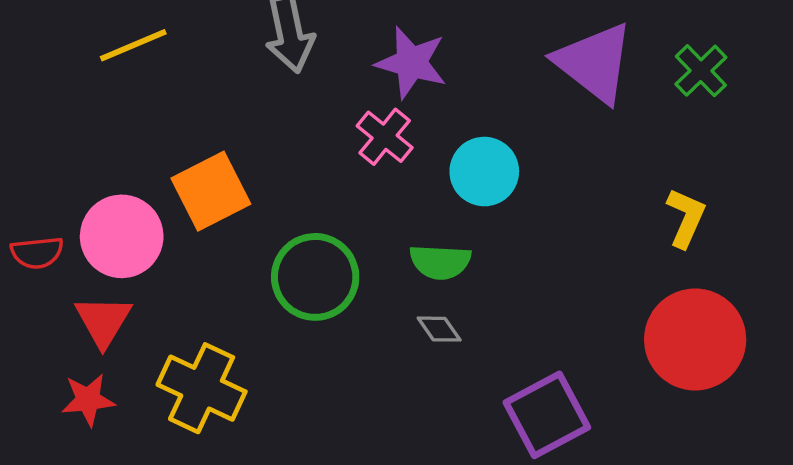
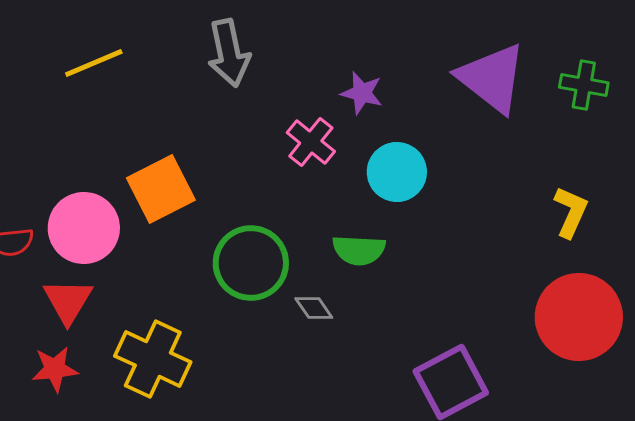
purple star: (411, 63) -> (362, 93), moved, size x0.7
green cross: (701, 71) -> (584, 85), turned -36
gray diamond: (439, 329) -> (314, 308), moved

